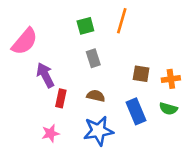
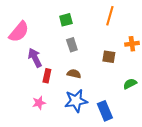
orange line: (122, 21) -> (110, 16), moved
orange cross: (171, 79) -> (132, 44), moved
green semicircle: (168, 109) -> (130, 84), turned 136
blue rectangle: (136, 111) -> (105, 111), moved

